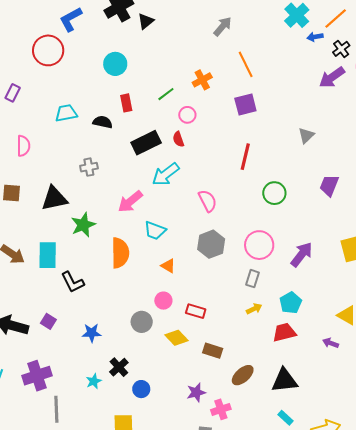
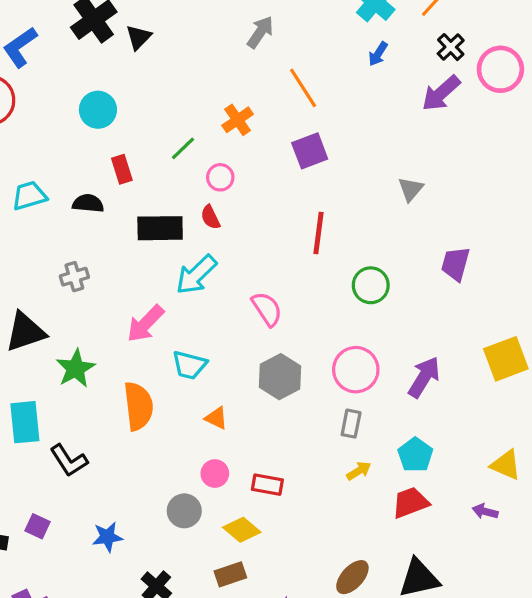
blue arrow: (315, 37) -> (378, 54), moved, turned -42
black rectangle: (146, 143) -> (160, 228), turned 32
brown rectangle: (213, 351) -> (230, 574), moved, turned -30

